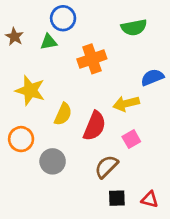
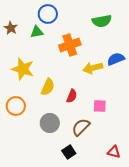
yellow arrow: (126, 104) -> (93, 68), moved
red semicircle: (95, 126) -> (72, 96), size x0.6
pink square: (131, 139) -> (100, 106), turned 32
gray circle: (53, 161) -> (50, 123), moved
black square: (117, 198) -> (69, 152), moved, turned -32

